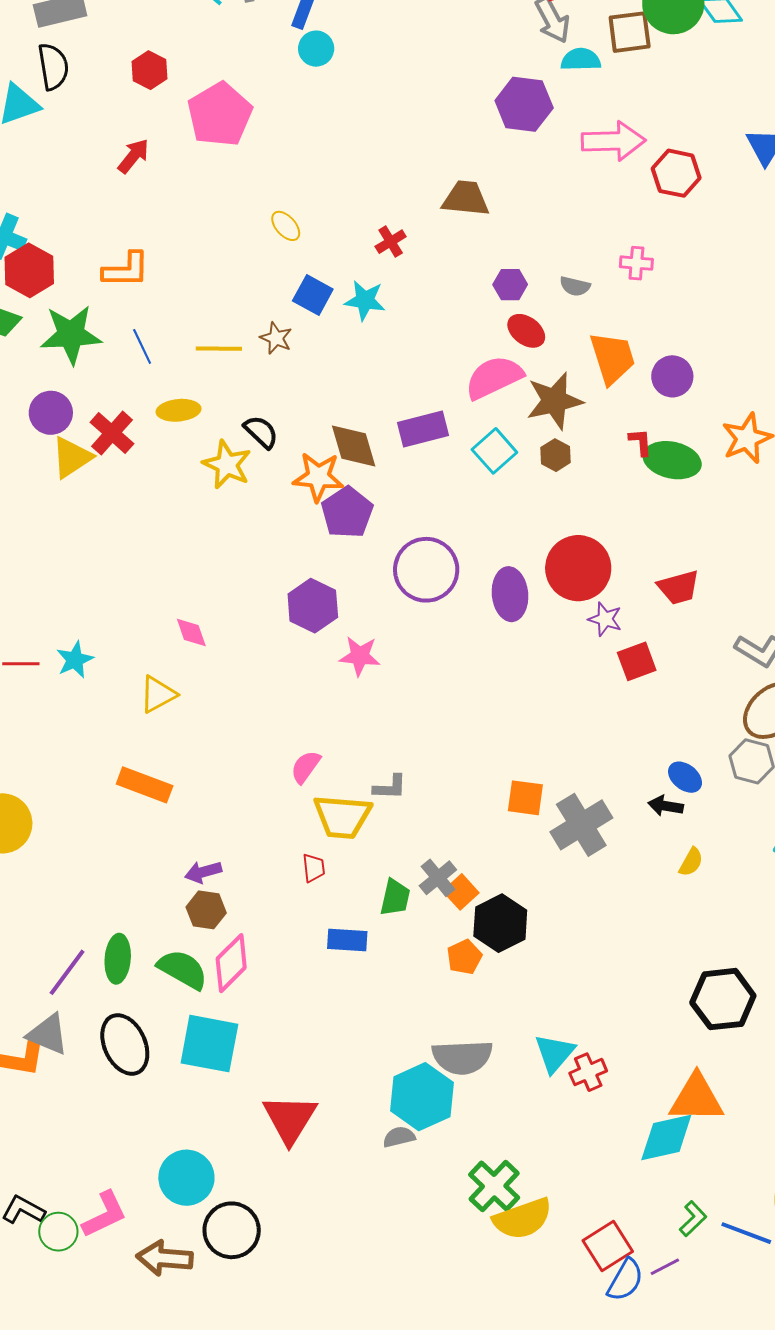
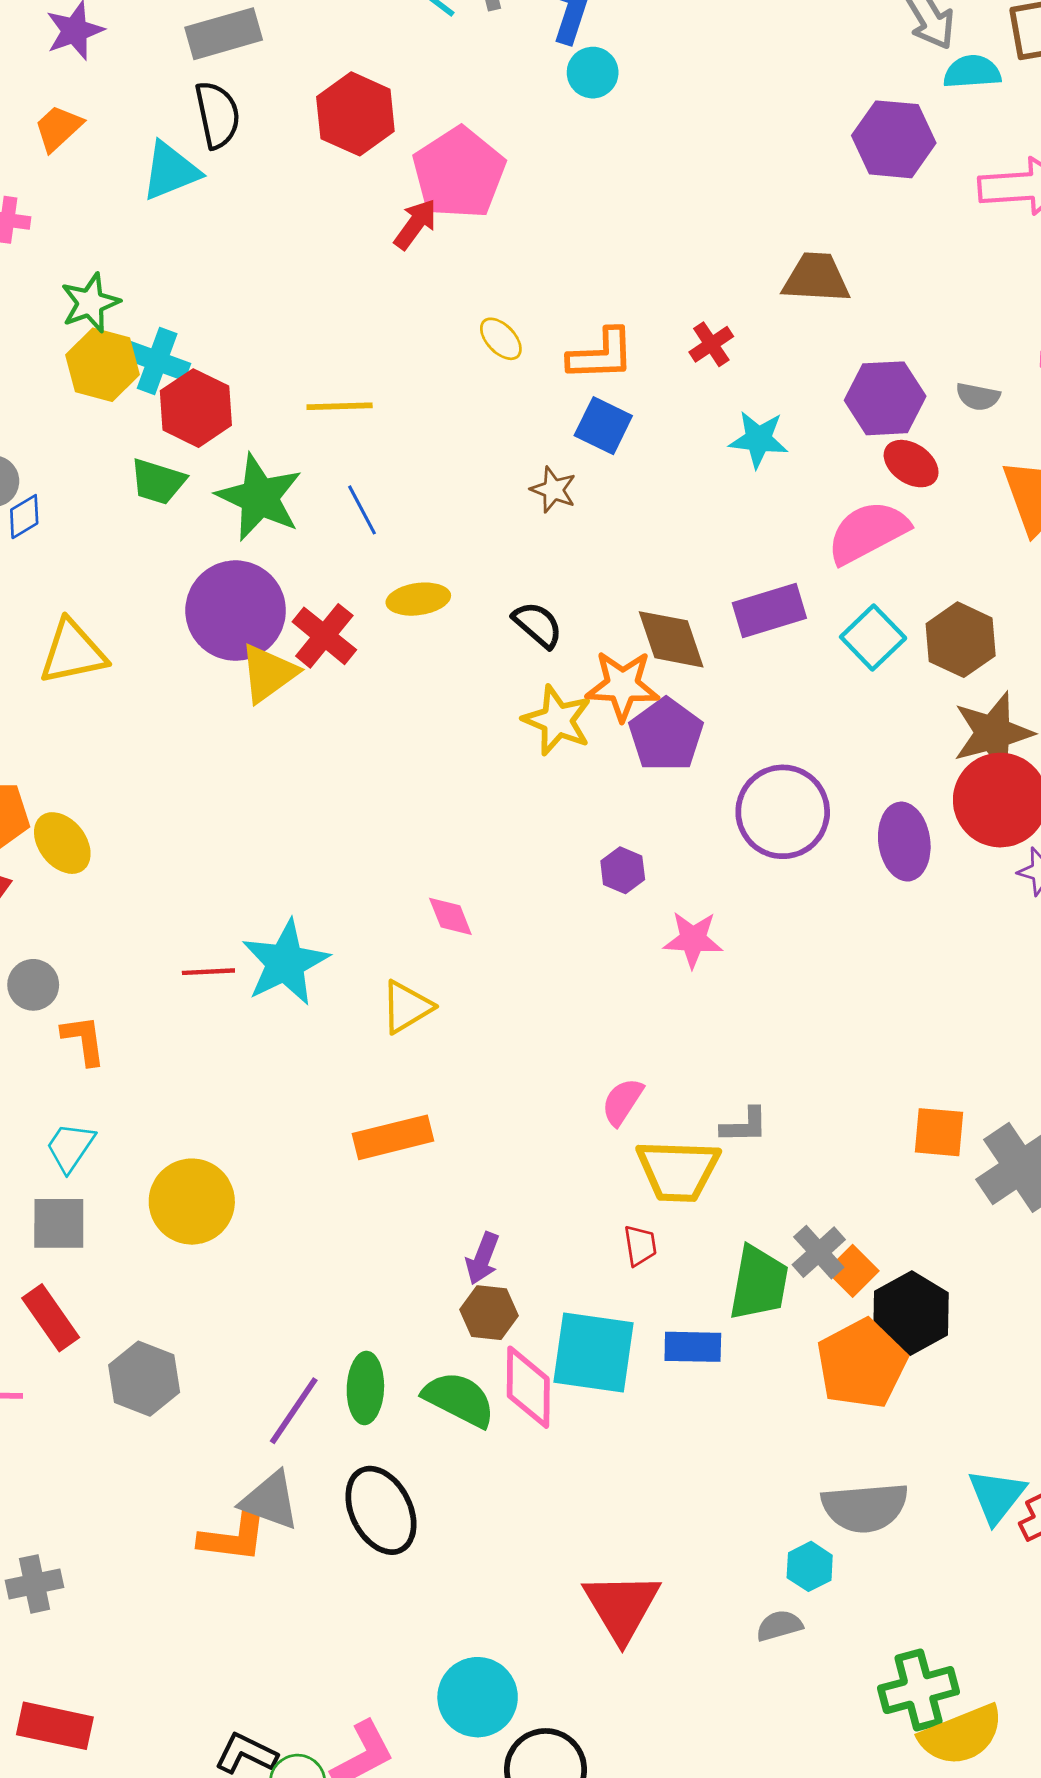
red hexagon: (150, 70) -> (355, 114), size x1.5
red arrow: (133, 156) -> (415, 224), moved
yellow ellipse: (286, 226) -> (501, 339), moved
orange L-shape: (126, 270) -> (601, 355), moved
purple hexagon: (510, 285) -> (885, 398), size x1.6
cyan star: (365, 300) -> (758, 439), moved
green star: (71, 335) -> (259, 497), turned 30
yellow line: (219, 349) -> (340, 406), moved
brown star: (554, 401) -> (993, 733), moved
purple circle: (51, 413) -> (236, 611), size x1.6
brown hexagon: (555, 455) -> (961, 640), size x1.6
yellow star: (227, 465) -> (557, 720), moved
purple hexagon: (313, 606) -> (623, 870), size x0.6
cyan star: (75, 660) -> (285, 963), size x1.6
orange rectangle: (145, 785) -> (393, 1137), turned -32
purple arrow: (203, 872) -> (482, 1258), turned -51
green trapezoid: (395, 897) -> (759, 1283), size x1.4
orange pentagon: (464, 957) -> (862, 1364), size x1.8
pink diamond: (231, 963) -> (528, 1387), turned -42
cyan square: (209, 1044) -> (593, 1353), moved
cyan hexagon: (422, 1097) -> (810, 1566), size x0.5
green cross: (494, 1186) -> (919, 1690), turned 34

